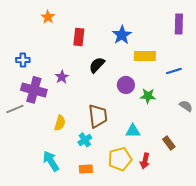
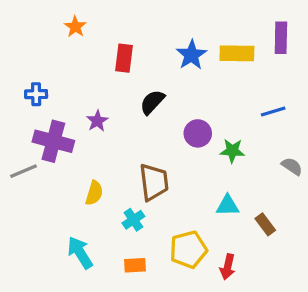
yellow rectangle: (145, 56) -> (237, 53), moved
cyan triangle: (133, 131) -> (228, 206), moved
red arrow: (145, 161) -> (228, 267), moved

